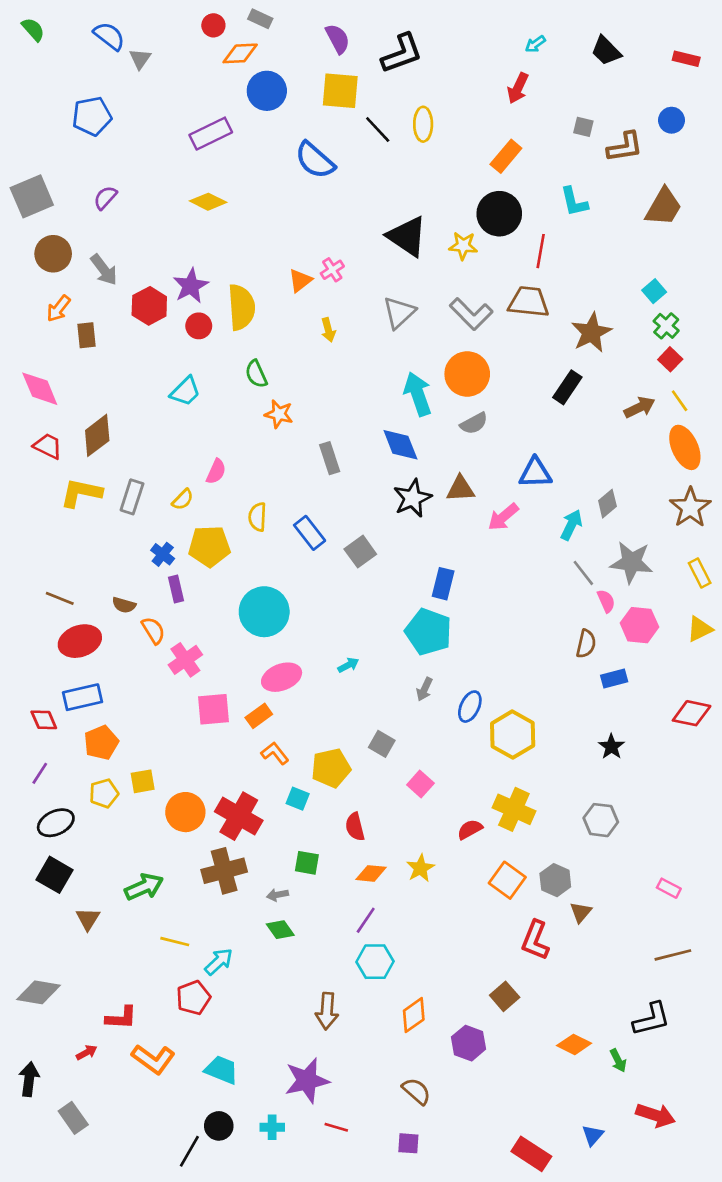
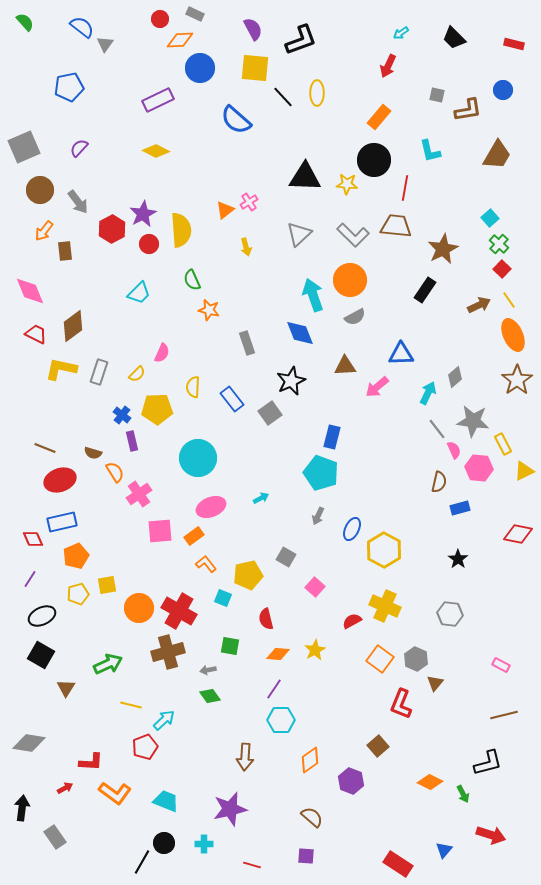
black triangle: (407, 236) -> (305, 177), turned -32
black star: (412, 498) -> (291, 381), moved
yellow rectangle: (700, 573) -> (503, 444), moved
red line: (336, 1127) -> (252, 865), moved

